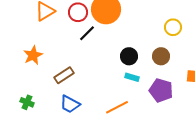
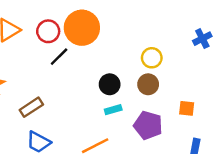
yellow circle: (173, 27) -> (152, 58), moved
cyan rectangle: (132, 77) -> (113, 110), turned -32

